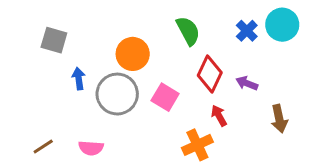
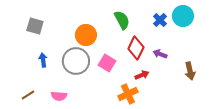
blue arrow: (79, 79) -> (43, 60), moved
red arrow: (219, 116) -> (142, 75), turned 96
brown arrow: (279, 119) -> (190, 71), moved

